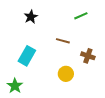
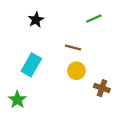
brown cross: (88, 56) -> (102, 88), moved
yellow circle: (66, 74) -> (76, 71), moved

